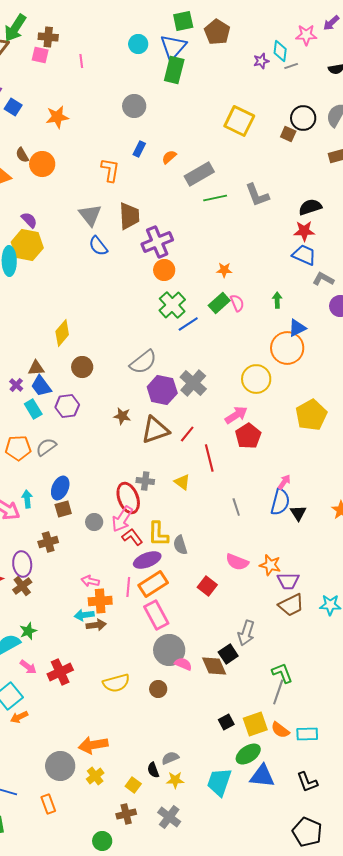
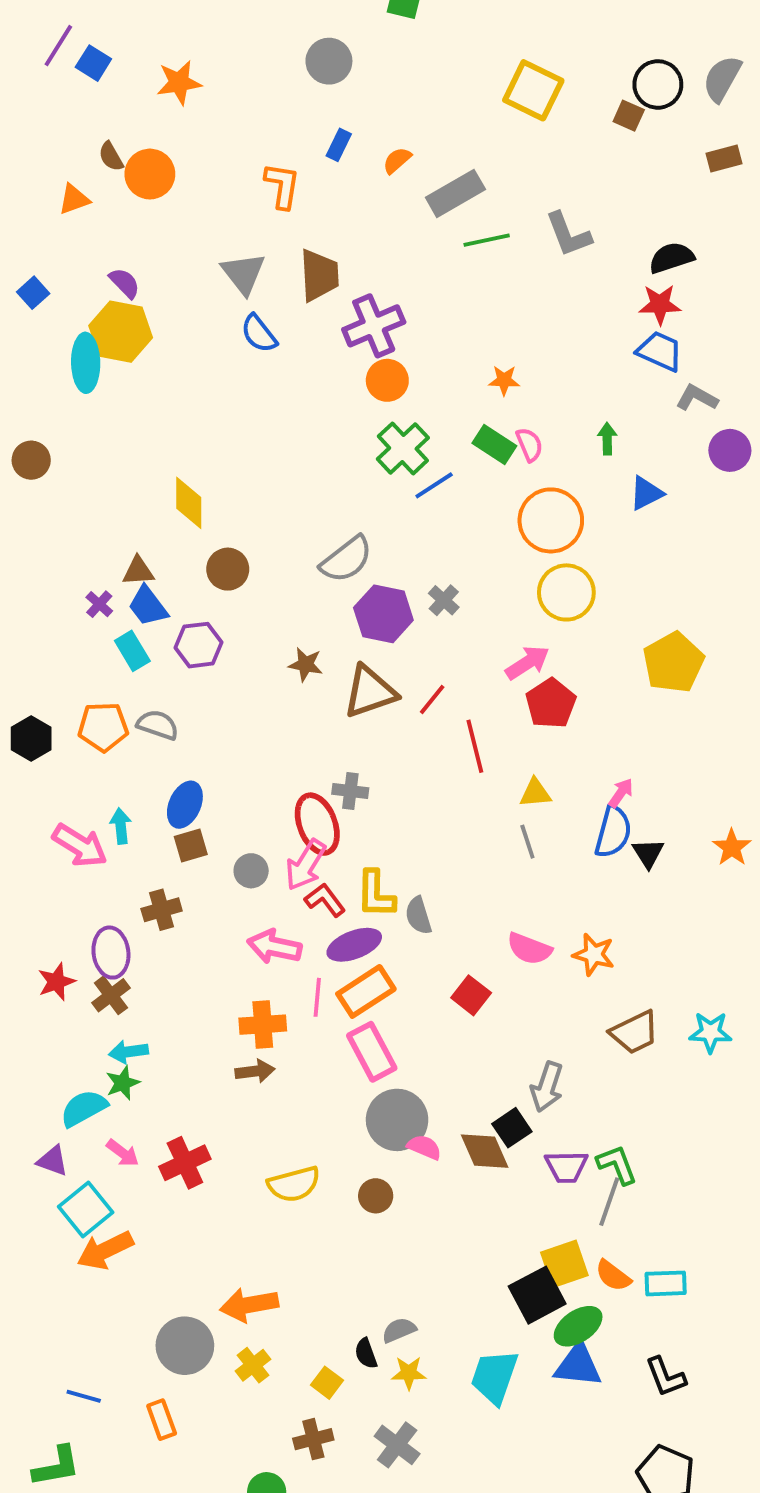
green rectangle: (219, 303) -> (494, 445), turned 75
yellow diamond: (62, 333) -> (189, 503), turned -40
orange circle: (287, 348) -> (551, 520), moved
gray cross: (193, 383) -> (444, 600), size x0.6
gray semicircle: (46, 447) -> (158, 725), turned 55
yellow triangle: (182, 482) -> (535, 793), moved, turned -42
pink arrow: (90, 581) -> (274, 947), moved, size x1.5
purple trapezoid: (288, 581) -> (566, 1167), moved
cyan arrow: (84, 615) -> (128, 1052), moved
orange arrow: (19, 717) -> (105, 1250), size x1.6
black square: (226, 722) -> (537, 1295), moved, size x1.8
green ellipse: (248, 754) -> (578, 1326), moved

